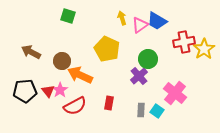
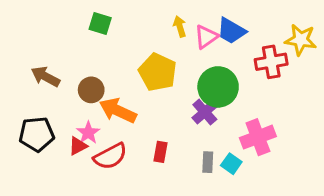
yellow star: (204, 49) -> (301, 40), moved, turned -30
green circle: (148, 59) -> (218, 87), size x1.4
red triangle: (48, 91) -> (78, 146), moved, turned 40
pink cross: (175, 93) -> (258, 137), turned 30

